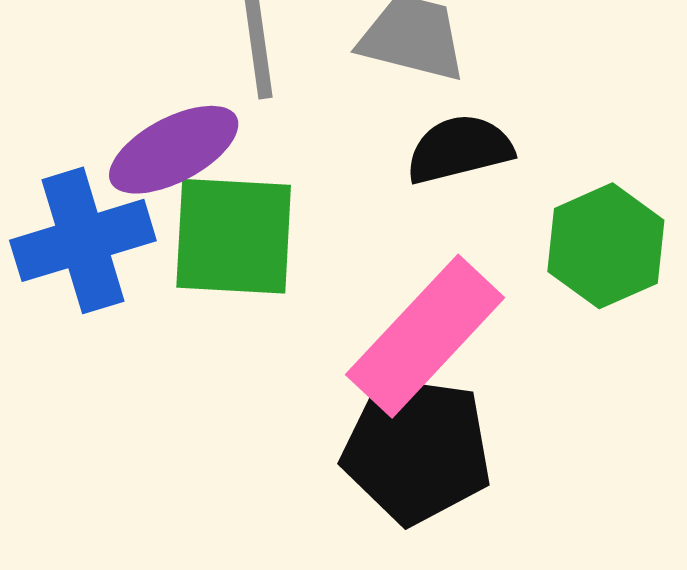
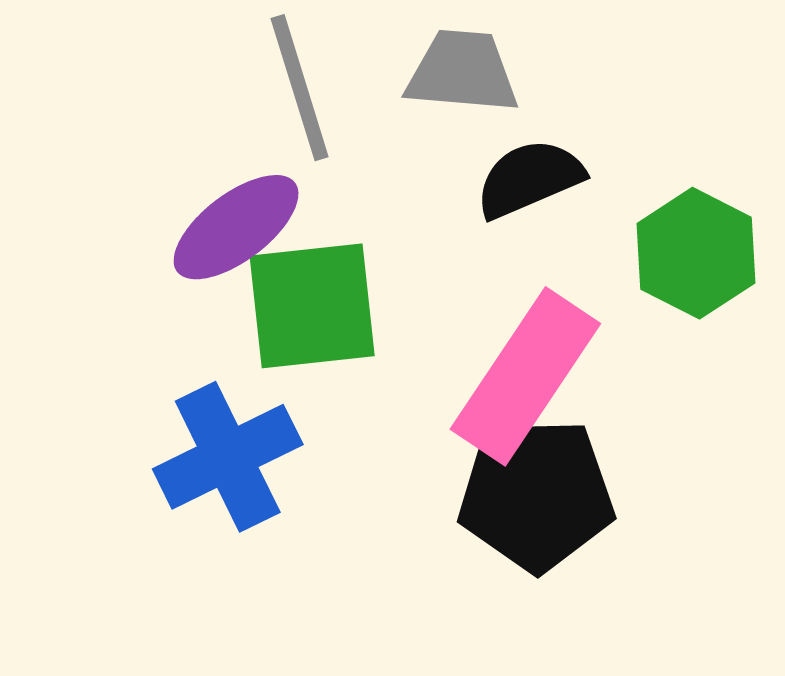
blue cross: (83, 240) -> (228, 457), moved

